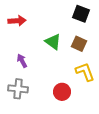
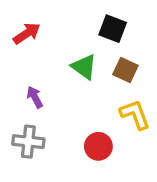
black square: (81, 14) -> (113, 29), moved
red arrow: (17, 21) -> (27, 33), turned -30

